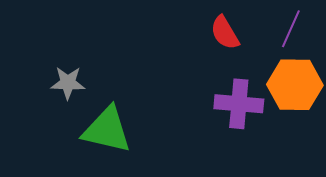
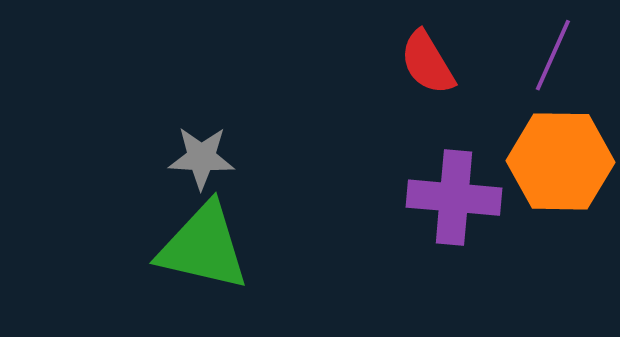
gray star: (68, 83) -> (201, 158), moved

